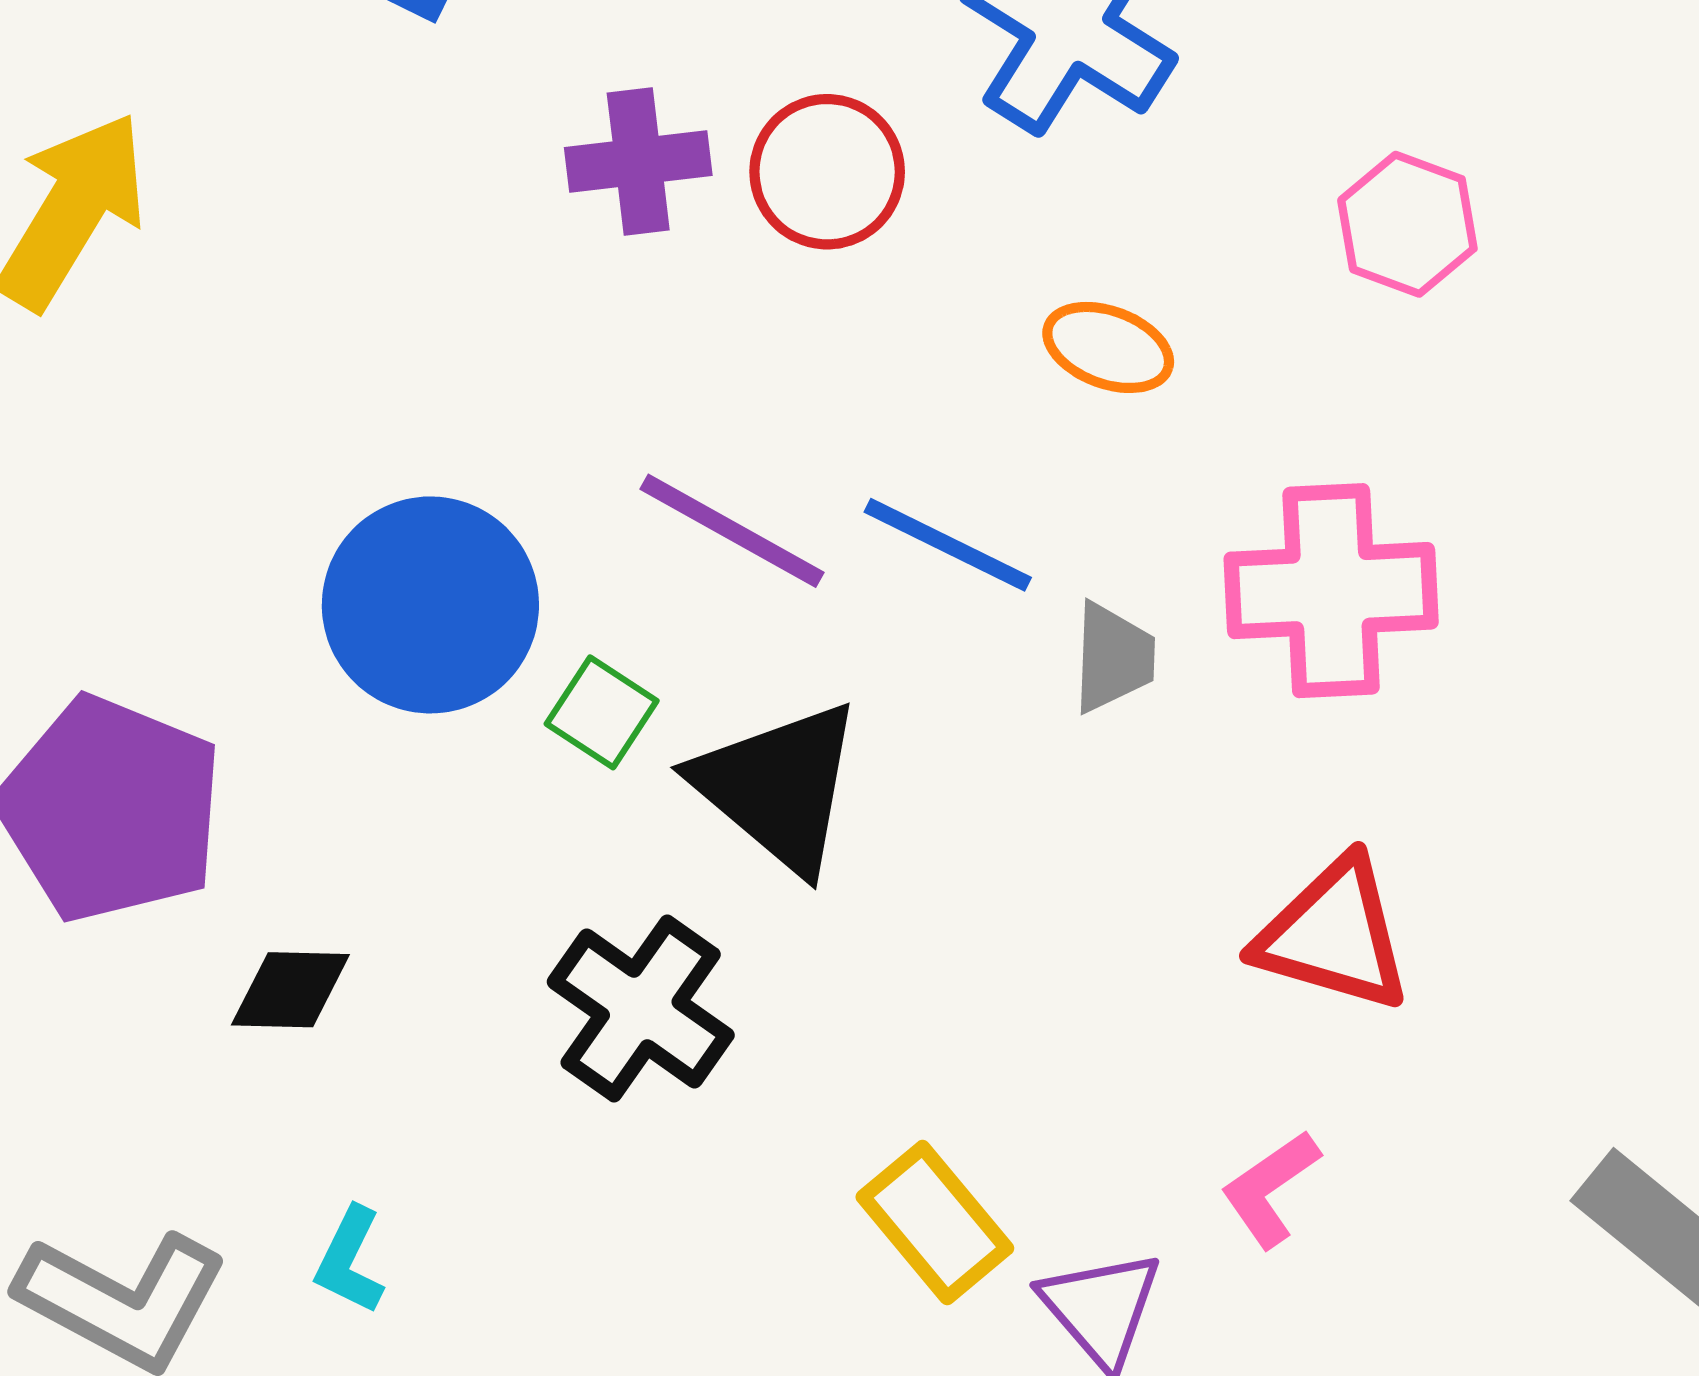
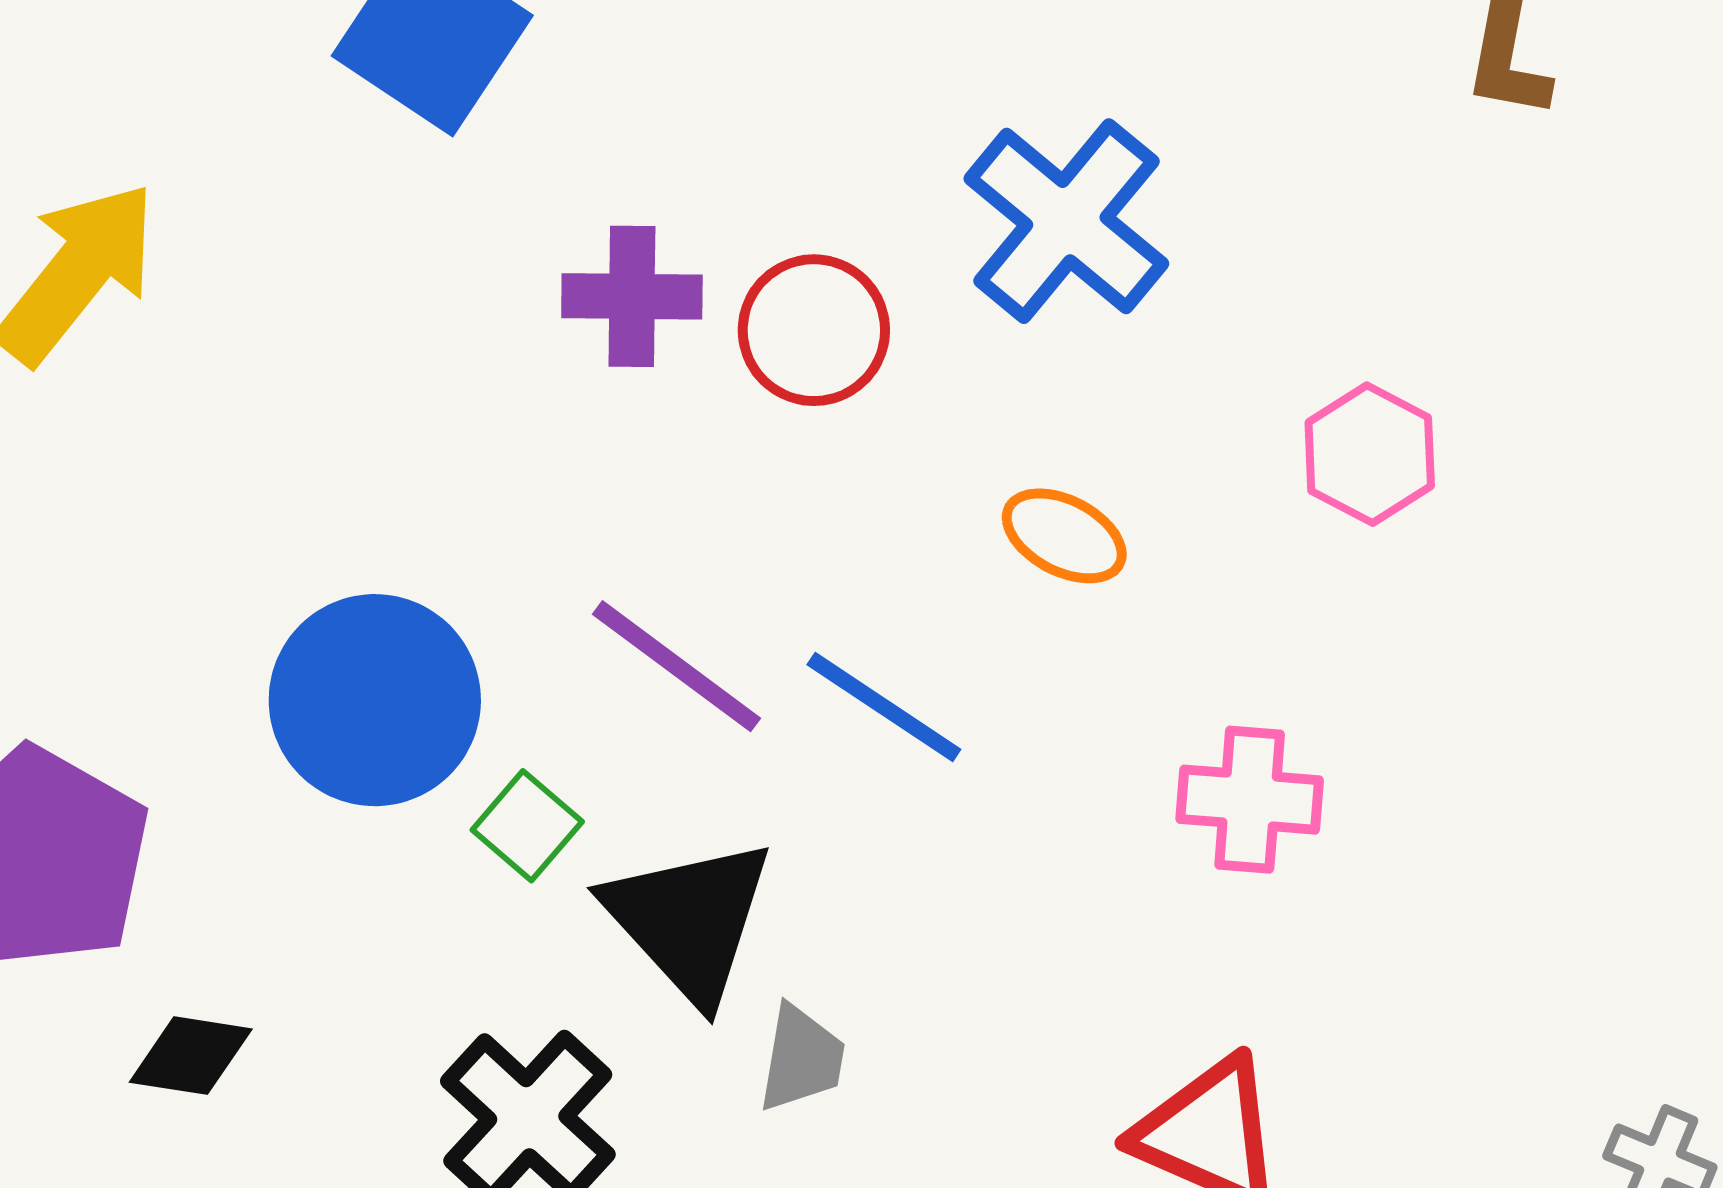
pink cross: (1331, 591) -> (1250, 800), size x0.7
gray trapezoid: (1113, 658) -> (801, 1058), moved

